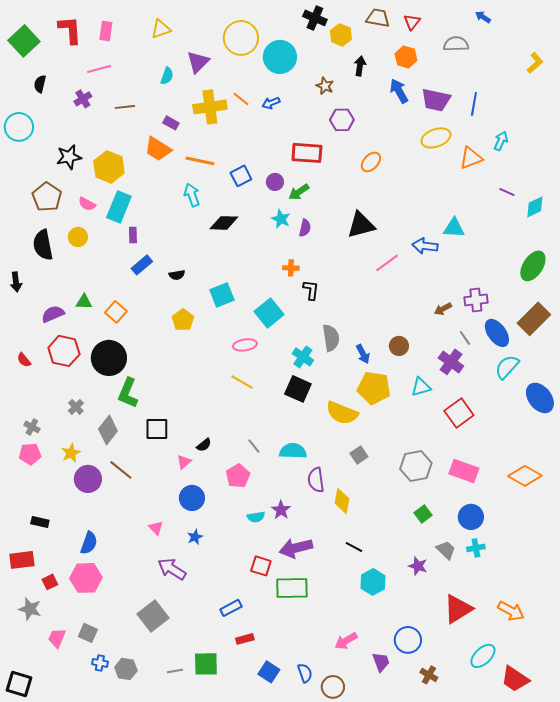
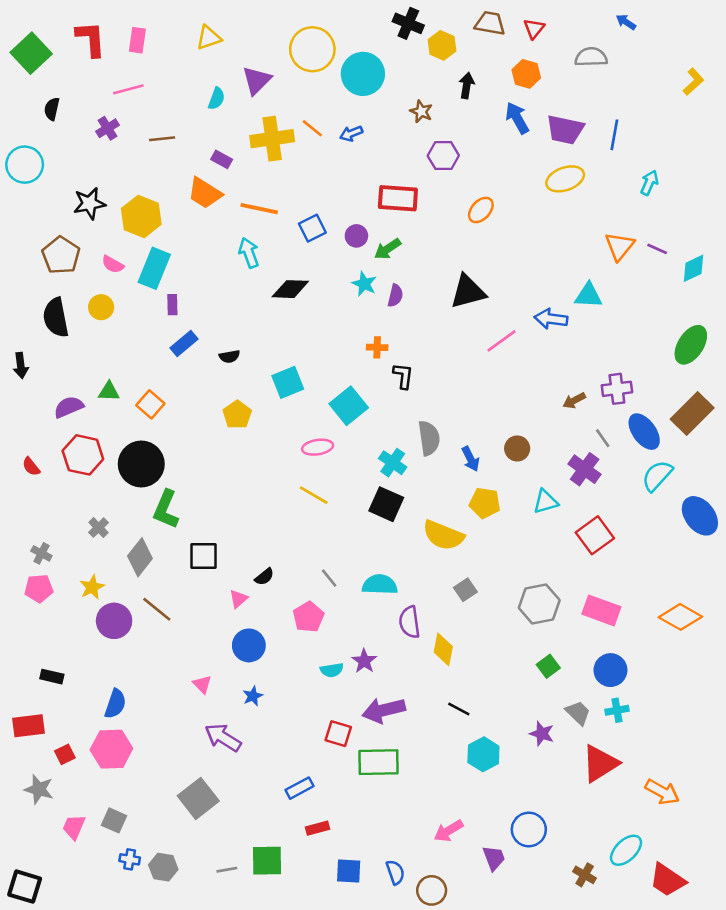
orange triangle: (471, 158) -> (620, 246), moved, turned -30
yellow pentagon: (374, 388) -> (485, 503), size x0.7
red triangle: (458, 609) -> (600, 763), moved
blue square: (269, 672) -> (349, 871), turned -30
brown cross: (429, 675) -> (585, 875), moved

